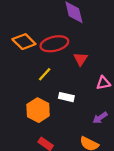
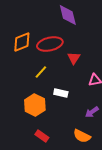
orange diamond: (24, 42) -> (22, 42), turned -65

